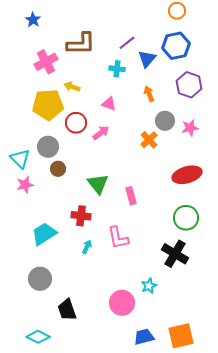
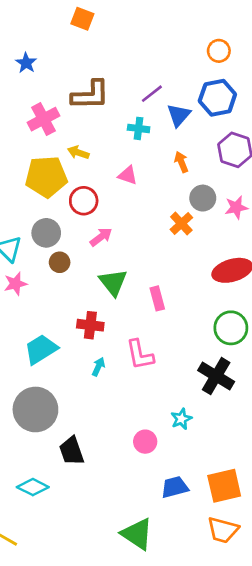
pink arrow: (101, 133) -> (101, 237), moved
gray circle: (40, 279) -> (35, 409), size x1.4
pink circle: (122, 303) -> (145, 442), size x0.7

